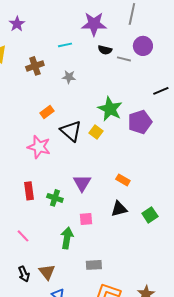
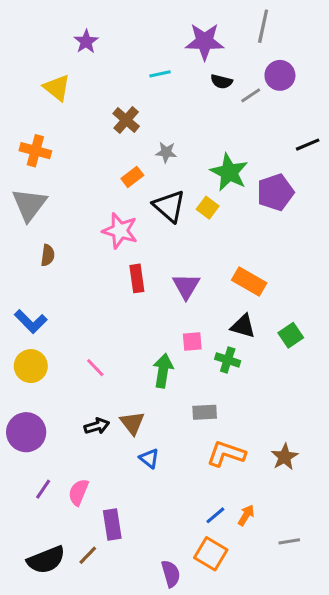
gray line: (124, 59) -> (251, 95), turned -48
brown cross: (35, 66) -> (126, 120), moved, turned -30
gray star: (69, 77) -> (166, 152), moved
orange rectangle: (123, 180) -> (249, 281), size x1.5
red rectangle: (29, 191) -> (137, 278), moved
green cross: (55, 198) -> (228, 360), moved
black triangle: (119, 209) -> (243, 326), turned 30
black arrow: (24, 274) -> (97, 426), turned -84

